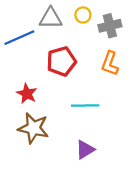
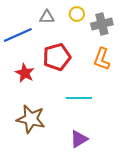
gray triangle: (51, 18) -> (47, 17), size x0.7
red star: (27, 94) -> (25, 73), moved

